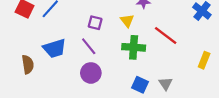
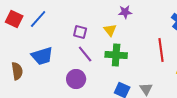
red line: (166, 36) -> (161, 50), moved, turned 45
purple line: (89, 46) -> (85, 54), moved

